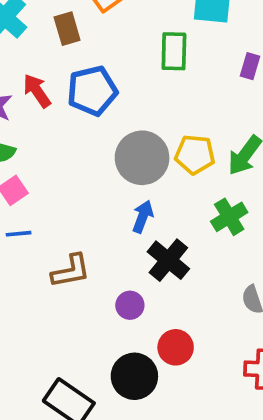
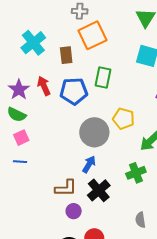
green rectangle: (174, 51) -> (103, 77), moved
yellow pentagon: (195, 154) -> (124, 119), moved
brown L-shape: (71, 271) -> (66, 188), moved

